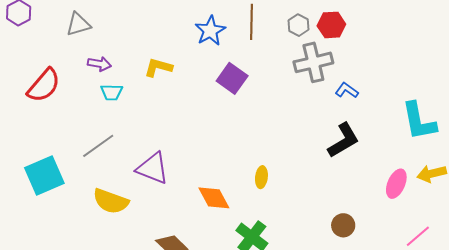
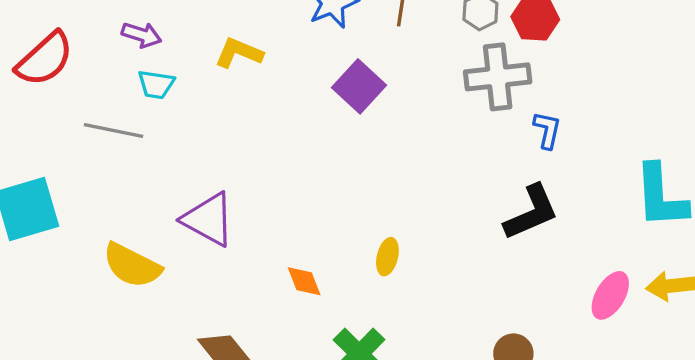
blue L-shape: (347, 90) -> (547, 130), turned 60
gray line: (98, 146) -> (113, 131), moved, turned 40
orange diamond: (214, 198) -> (304, 281), size x0.7

